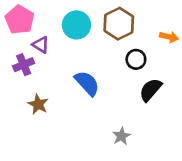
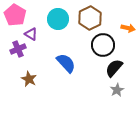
black circle: (136, 59) -> (103, 45), size x1.5
gray star: (121, 136) -> (117, 90), moved

